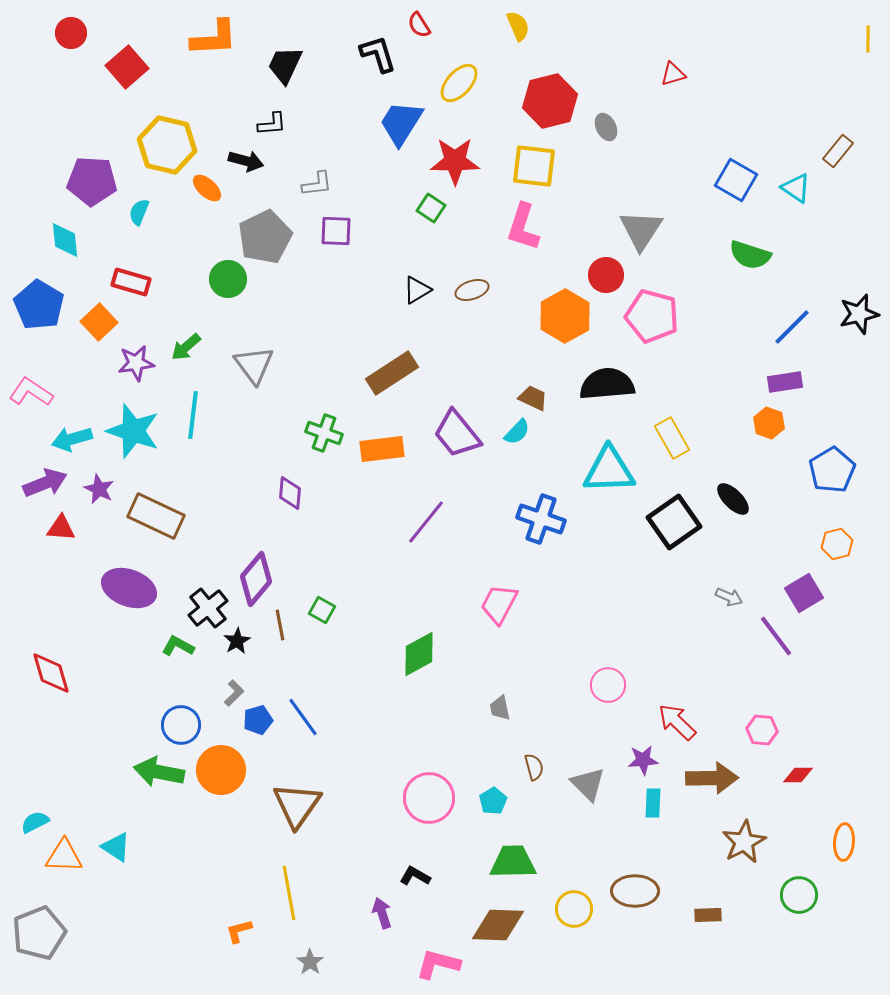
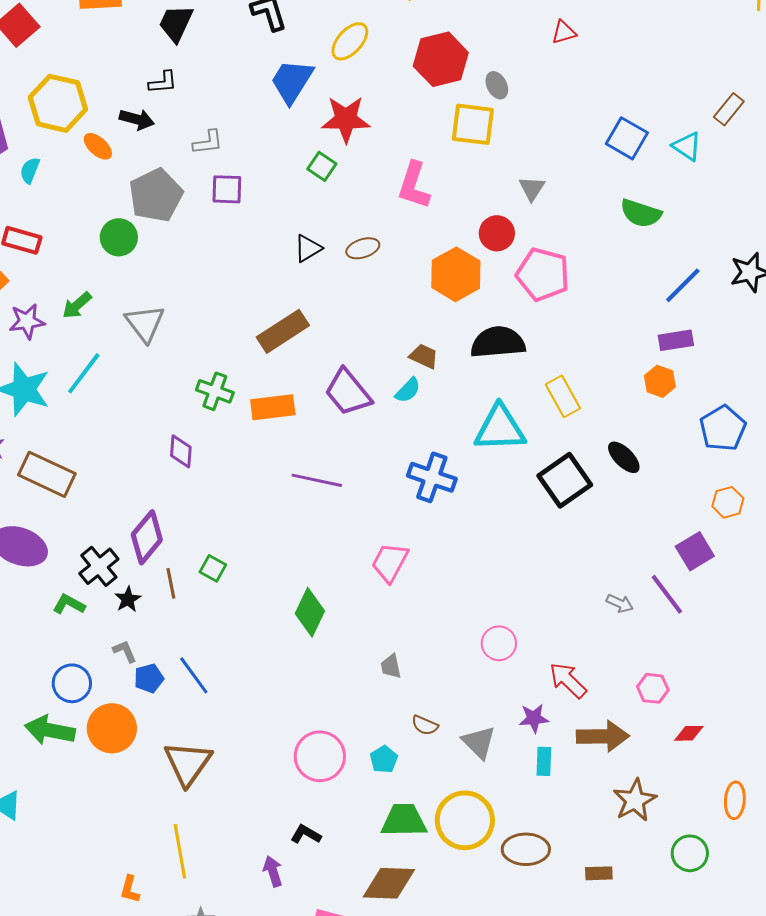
yellow square: (534, 166) -> (473, 124), moved
gray triangle: (641, 230) -> (532, 188), size x0.6
cyan line: (193, 415) -> (84, 373), turned 30
purple line: (426, 522) -> (317, 480), turned 63
gray arrow: (729, 597) -> (620, 603), moved
green diamond: (419, 654) -> (310, 612), turned -36
gray L-shape: (234, 693) -> (125, 651), turned -68
brown semicircle: (534, 767) -> (425, 725), turned 128
yellow circle: (574, 909) -> (465, 820), moved, size x1.6
orange L-shape: (239, 931) -> (130, 889), turned -60

